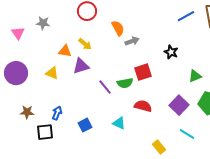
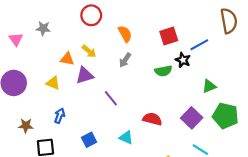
blue line: (186, 16) -> (199, 45), moved
gray arrow: (132, 41) -> (125, 60), moved, turned 144
red square: (143, 72) -> (169, 36), moved
green semicircle: (125, 83) -> (163, 71), moved
blue arrow: (57, 113) -> (60, 116), moved

